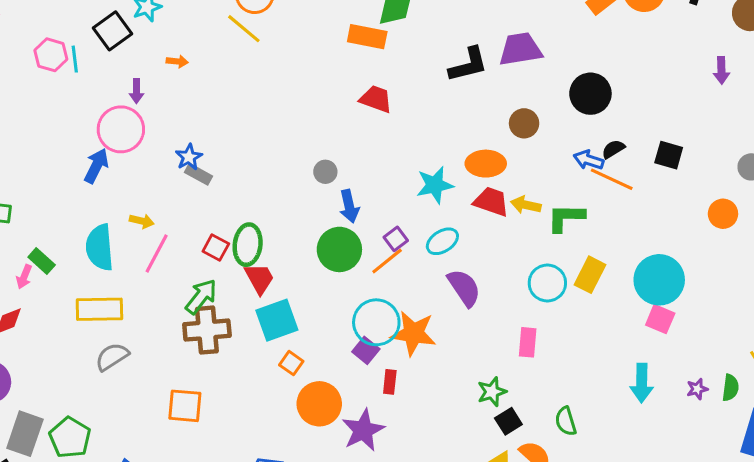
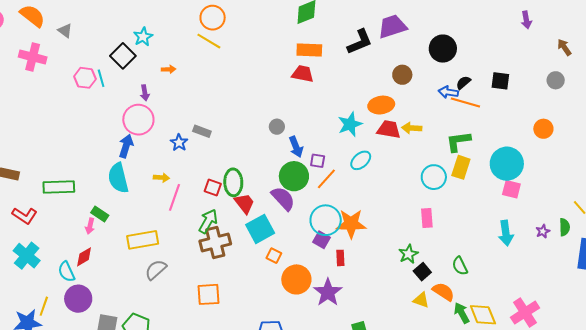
orange rectangle: (367, 37) -> (309, 50), moved
blue star: (189, 157) -> (179, 143), moved
gray rectangle: (199, 174) -> (202, 131), moved
orange circle: (723, 214) -> (543, 129), moved
green L-shape: (566, 218) -> (458, 141), moved
purple square: (396, 239) -> (318, 161), moved, turned -35
cyan semicircle: (100, 247) -> (118, 178), moved
purple semicircle: (464, 288) -> (283, 198), moved

